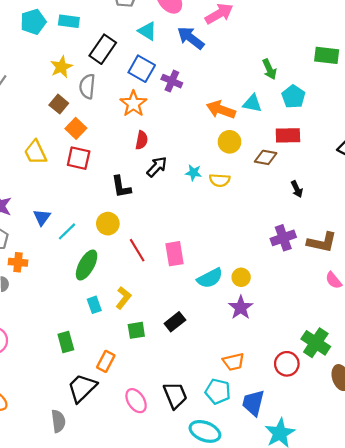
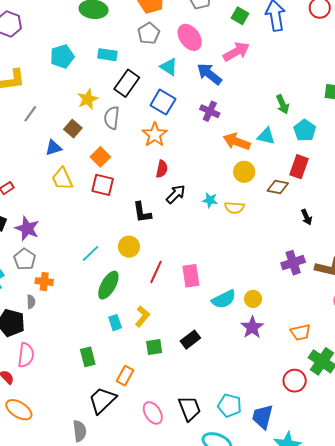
cyan rectangle: (69, 21) -> (107, 55), moved
purple cross: (172, 81) -> (210, 111), moved
brown square: (59, 104) -> (73, 129), moved
red rectangle: (288, 135) -> (299, 167), turned -70
blue triangle: (42, 217) -> (53, 148), moved, turned 36
red line: (137, 250) -> (156, 272), turned 55
orange trapezoid: (233, 362) -> (300, 332), moved

